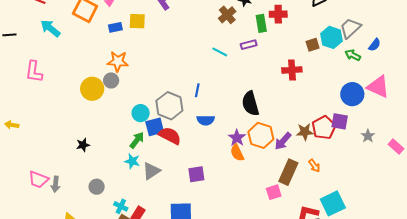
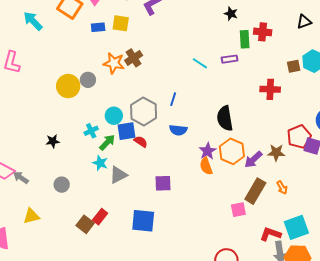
brown cross: (227, 15) -> (134, 58), moved
orange star: (118, 61) -> (114, 63), moved
red pentagon: (324, 128) -> (299, 137), moved
red semicircle: (170, 136) -> (141, 142), size x0.6
gray arrow: (56, 184) -> (21, 178), turned 112
cyan cross: (121, 206) -> (91, 131), moved, turned 32

